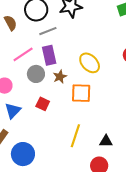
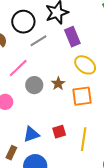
purple rectangle: (49, 55) -> (72, 37), moved
red square: (43, 104) -> (59, 132), moved, turned -32
blue triangle: (13, 111) -> (31, 134), moved, turned 36

